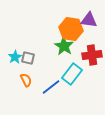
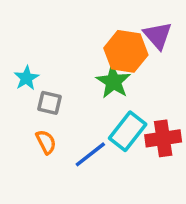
purple triangle: (89, 20) -> (158, 35), turned 42
red cross: (92, 55) -> (163, 138), moved
cyan star: (15, 57) -> (26, 78), moved

